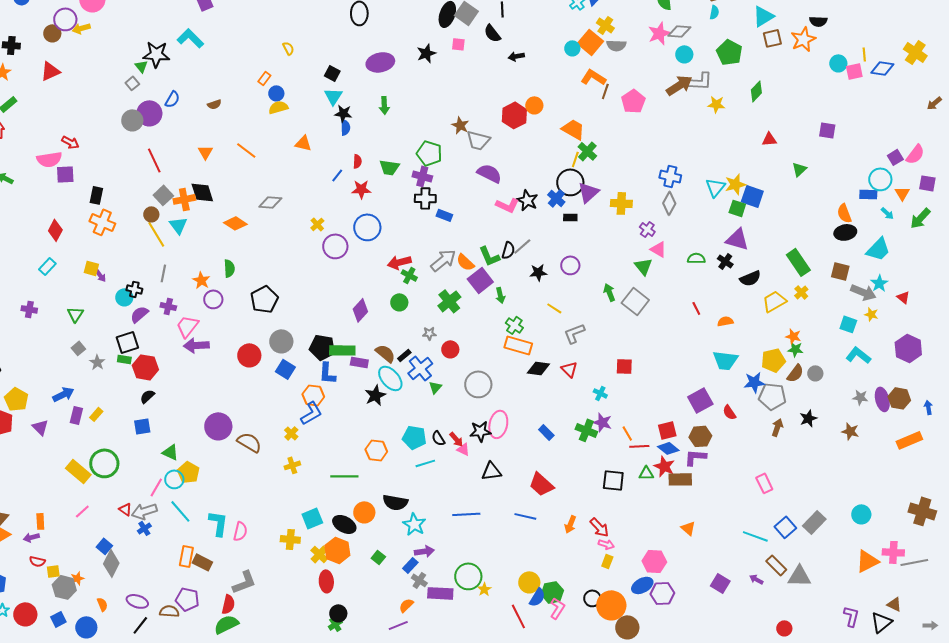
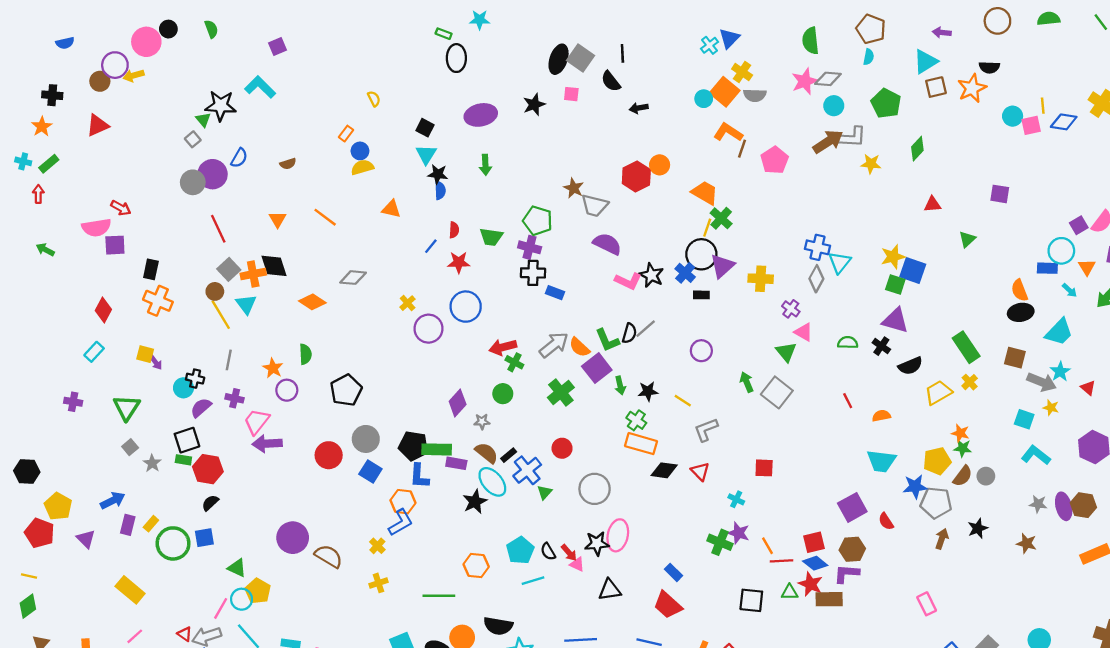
cyan triangle: (715, 187) -> (840, 262), moved
black star: (538, 272) -> (648, 391), moved
green triangle: (75, 314) -> (127, 408), size x1.4
gray star: (429, 333) -> (482, 422), moved
blue rectangle: (546, 432) -> (674, 572), moved
cyan pentagon: (414, 437) -> (520, 550), turned 30
green circle: (104, 463) -> (173, 543), moved

